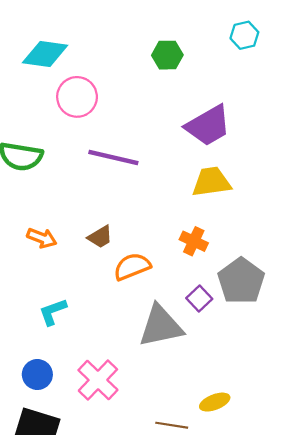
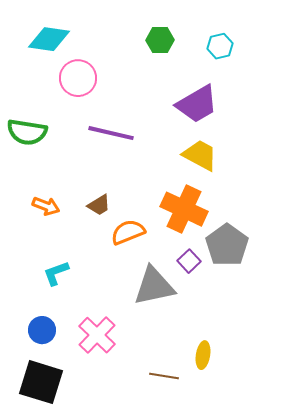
cyan hexagon: (244, 35) -> (220, 46), moved
yellow trapezoid: (211, 182) -> (200, 155), turned 36
orange cross: (194, 241) -> (184, 209), size x1.8
yellow ellipse: (215, 402) -> (203, 355), turned -60

